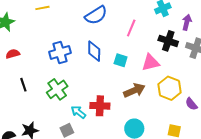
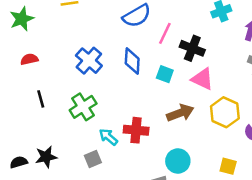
pink line: (131, 28) -> (165, 33), moved
black cross: (168, 41) -> (192, 48), moved
blue cross: (60, 52) -> (89, 61), turned -35
pink triangle: (150, 63) -> (202, 79), turned 36

